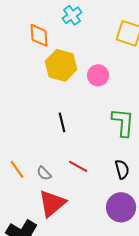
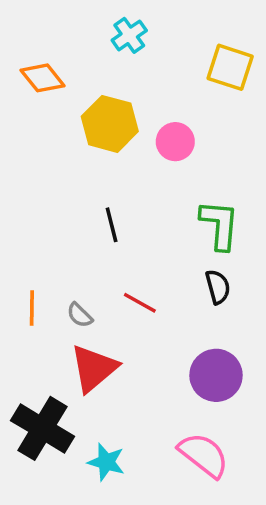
orange diamond: (39, 35) -> (42, 78), moved, turned -35
orange line: (17, 169) -> (32, 308), turned 36
black semicircle: (122, 169) -> (218, 287), moved

